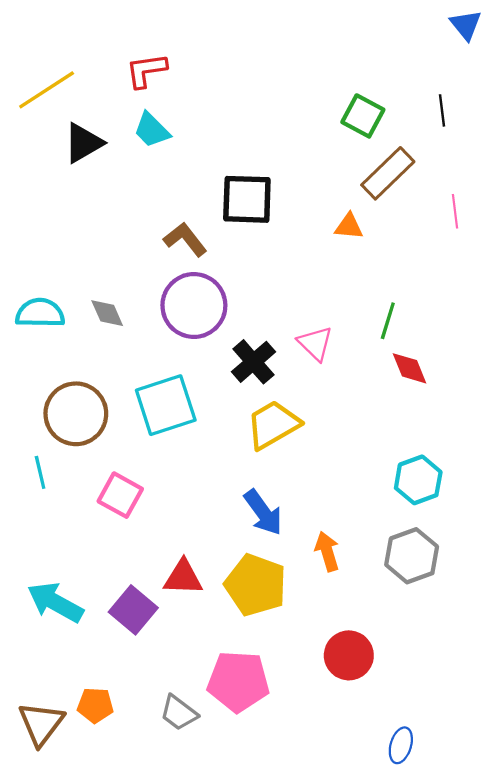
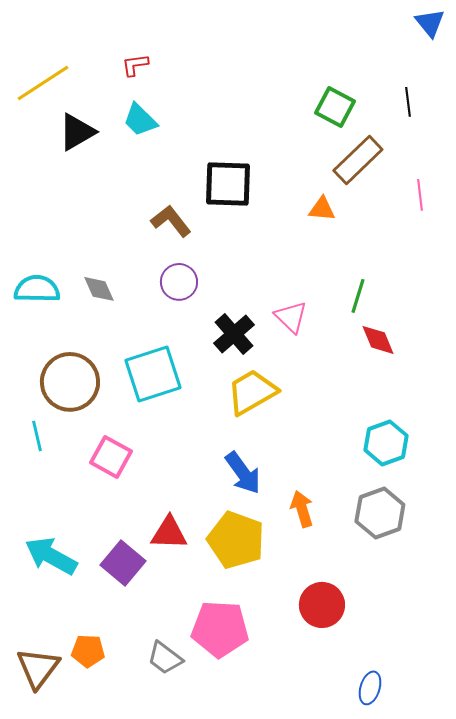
red L-shape: (146, 70) -> (135, 65), size x0.7
purple circle: (194, 305) -> (179, 282), size x0.6

